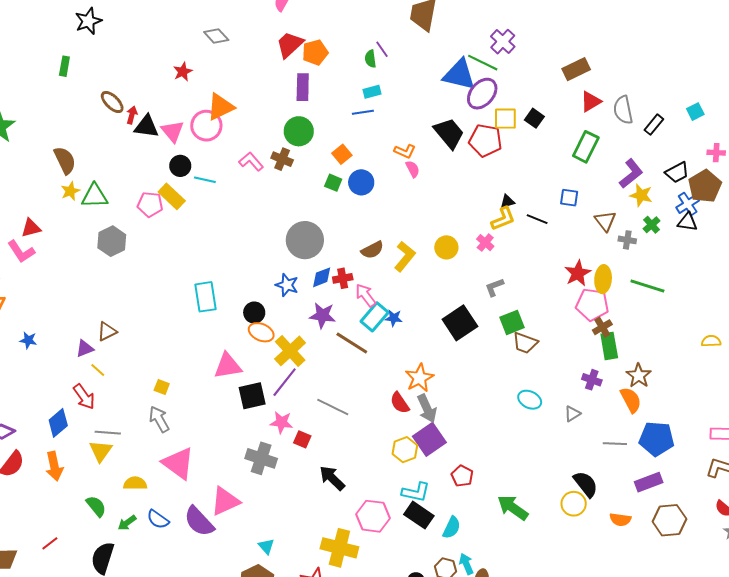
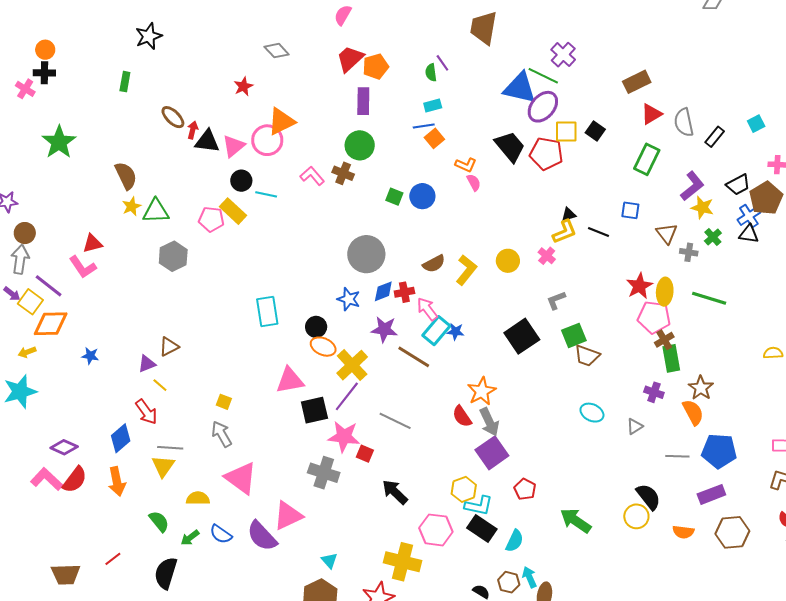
pink triangle: (173, 131) -> (234, 146), turned 30
orange square: (342, 154) -> (434, 138), moved
pink star: (281, 422) -> (344, 437), size x1.4
yellow hexagon: (405, 450) -> (464, 489), moved

